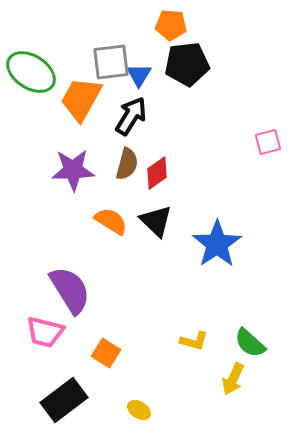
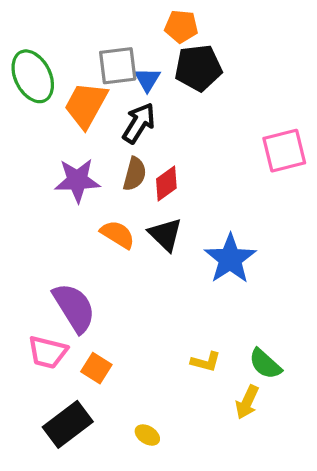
green ellipse: (31, 72) -> (33, 76), turned 30
pink square: (268, 142) -> (284, 151), size x1.6
orange square: (106, 353) -> (96, 368), moved

